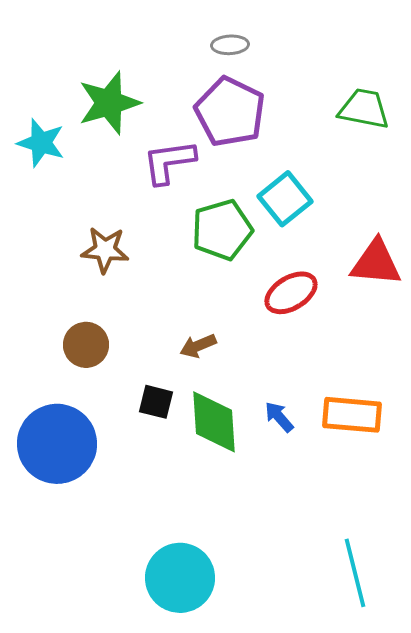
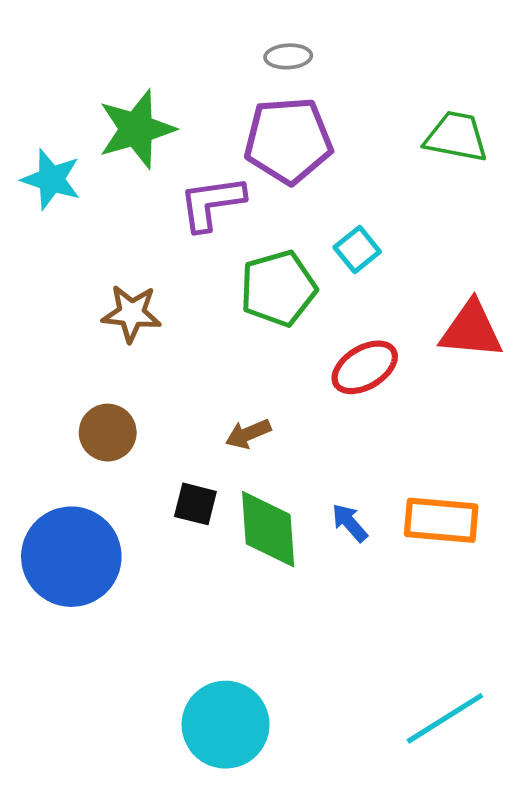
purple pentagon: (230, 112) -> (288, 140), turned -30
cyan square: (285, 199) -> (357, 249), size x0.7
cyan line: (355, 573) -> (445, 718), turned 72

